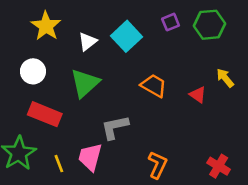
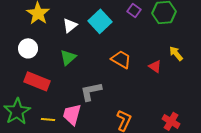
purple square: (171, 22) -> (134, 10), turned -32
green triangle: (85, 83) -> (68, 57), size x0.7
yellow line: (59, 164) -> (48, 119), turned -64

